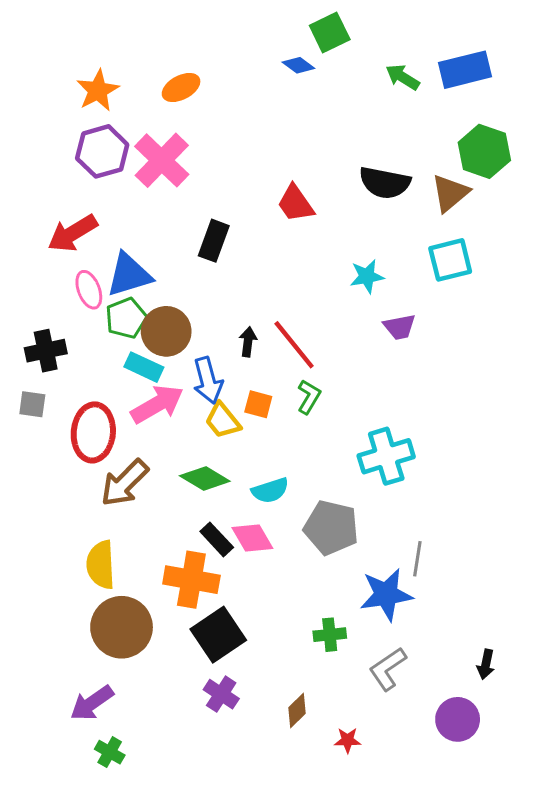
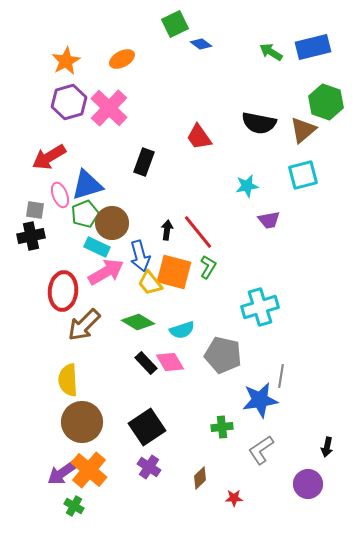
green square: (330, 32) -> (175, 24), moved
gray square: (32, 404) -> (35, 210), moved
orange square: (258, 404) -> (174, 272), size x1.8
orange cross: (191, 580) -> (89, 470), moved, turned 30

